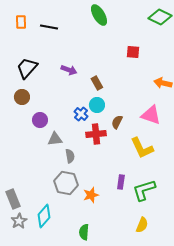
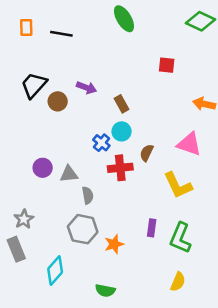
brown circle: (22, 97) -> (58, 101), moved
purple circle: (40, 120) -> (43, 168), moved
green L-shape: (144, 190) -> (180, 238), turned -50
gray star: (19, 221) -> (24, 219), moved
green semicircle: (84, 232) -> (105, 291), turned -84

